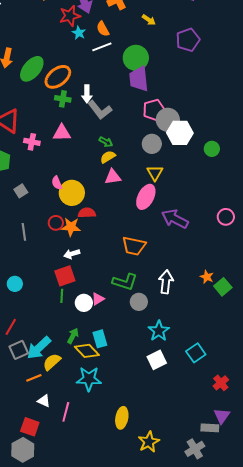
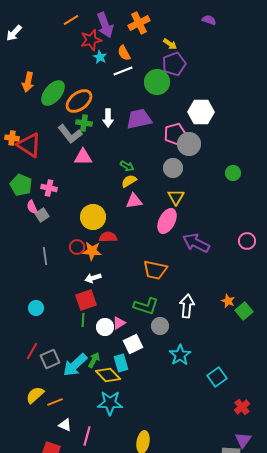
purple pentagon: (188, 40) -> (174, 64), moved
purple trapezoid: (139, 79) -> (139, 119), moved, turned 84
gray L-shape: (100, 110) -> (70, 134), moved
white hexagon: (180, 133) -> (201, 112), moved
pink cross: (32, 142) -> (49, 188), moved
pink semicircle: (57, 183) -> (32, 207), moved
cyan arrow: (39, 348) -> (75, 365), moved
gray square: (19, 350) -> (50, 359), moved
white square: (157, 360) -> (133, 344), moved
yellow semicircle: (52, 362) -> (35, 395), moved

